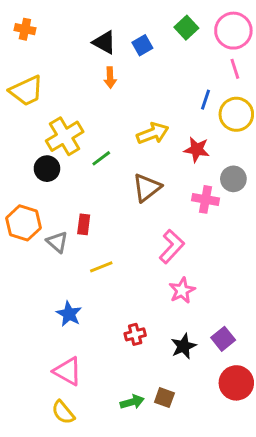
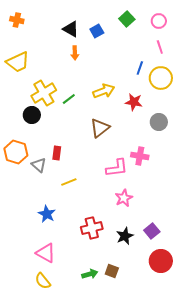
pink circle: (233, 31) -> (159, 21), size x0.6
green line: (101, 158) -> (69, 99), moved
pink cross: (206, 199) -> (140, 156), moved
pink L-shape: (172, 246) -> (117, 168), turned 40
red cross: (135, 334) -> (92, 228), size x1.5

